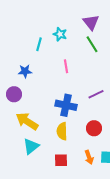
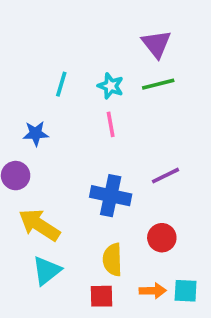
cyan star: (60, 34) -> (111, 86), moved
green line: (92, 44) -> (158, 84), turned -72
yellow semicircle: (62, 131) -> (112, 260), moved
orange arrow: (89, 157) -> (153, 291), turned -72

